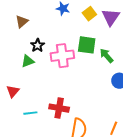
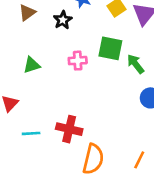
black star: (38, 45) -> (63, 20), moved
pink cross: (62, 56) -> (78, 61), size x0.6

